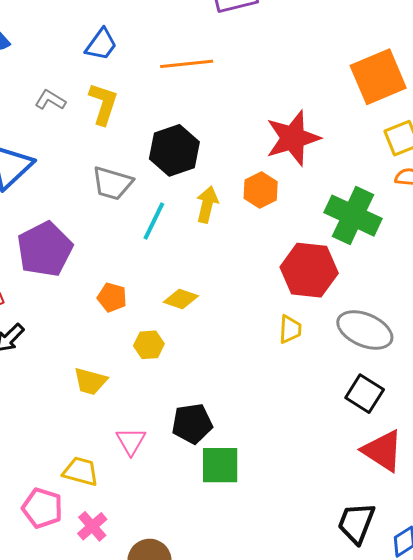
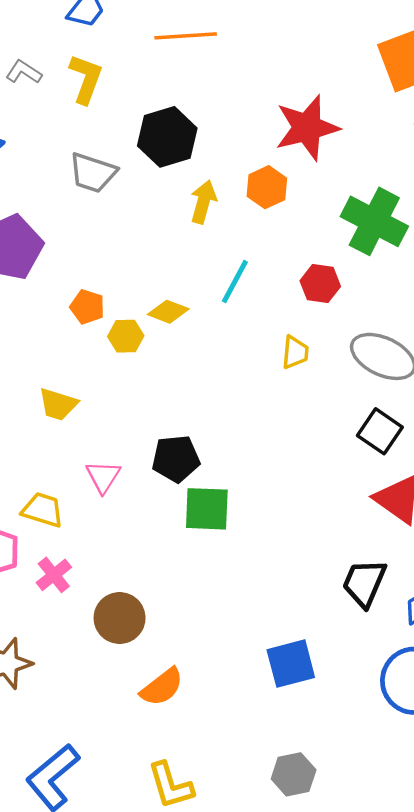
cyan line: (154, 221) -> (235, 281), moved
red hexagon: (309, 270) -> (320, 284), size x0.6
yellow hexagon: (149, 345) -> (126, 336), moved

